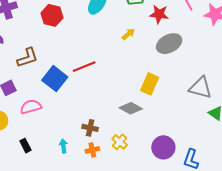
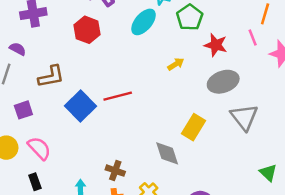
gray triangle: (201, 88) -> (244, 117), moved, turned 30
pink semicircle: (31, 107) -> (39, 148), moved, turned 55
gray diamond: (131, 108) -> (167, 153), turned 35

